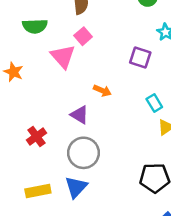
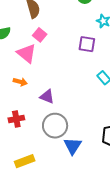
orange arrow: (102, 91) -> (20, 82), moved
red cross: (37, 137) -> (16, 119), turned 35
blue triangle: (76, 187) -> (73, 146), moved

